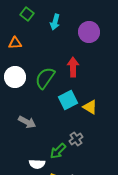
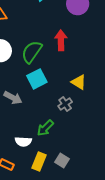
cyan square: (68, 100) -> (37, 79), moved
gray cross: (76, 139) -> (65, 104), moved

